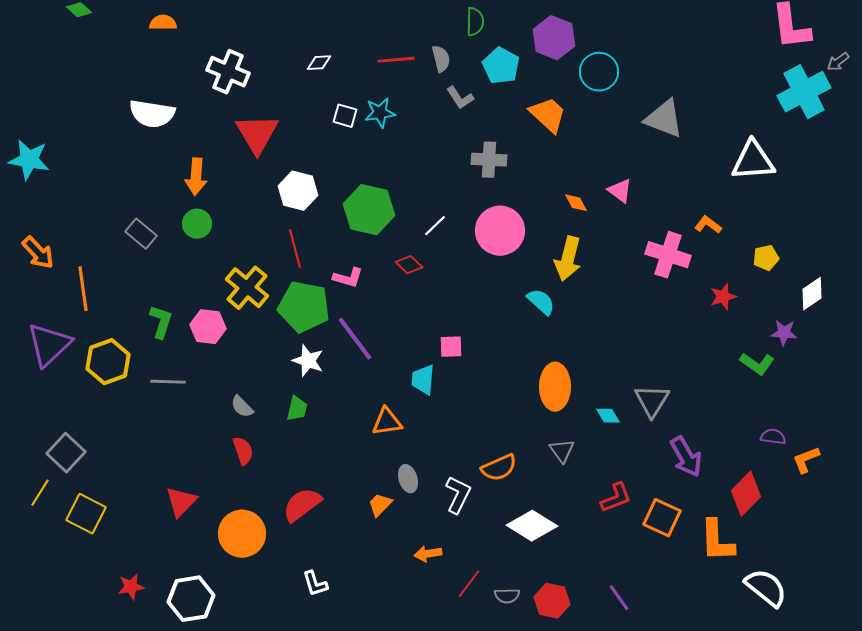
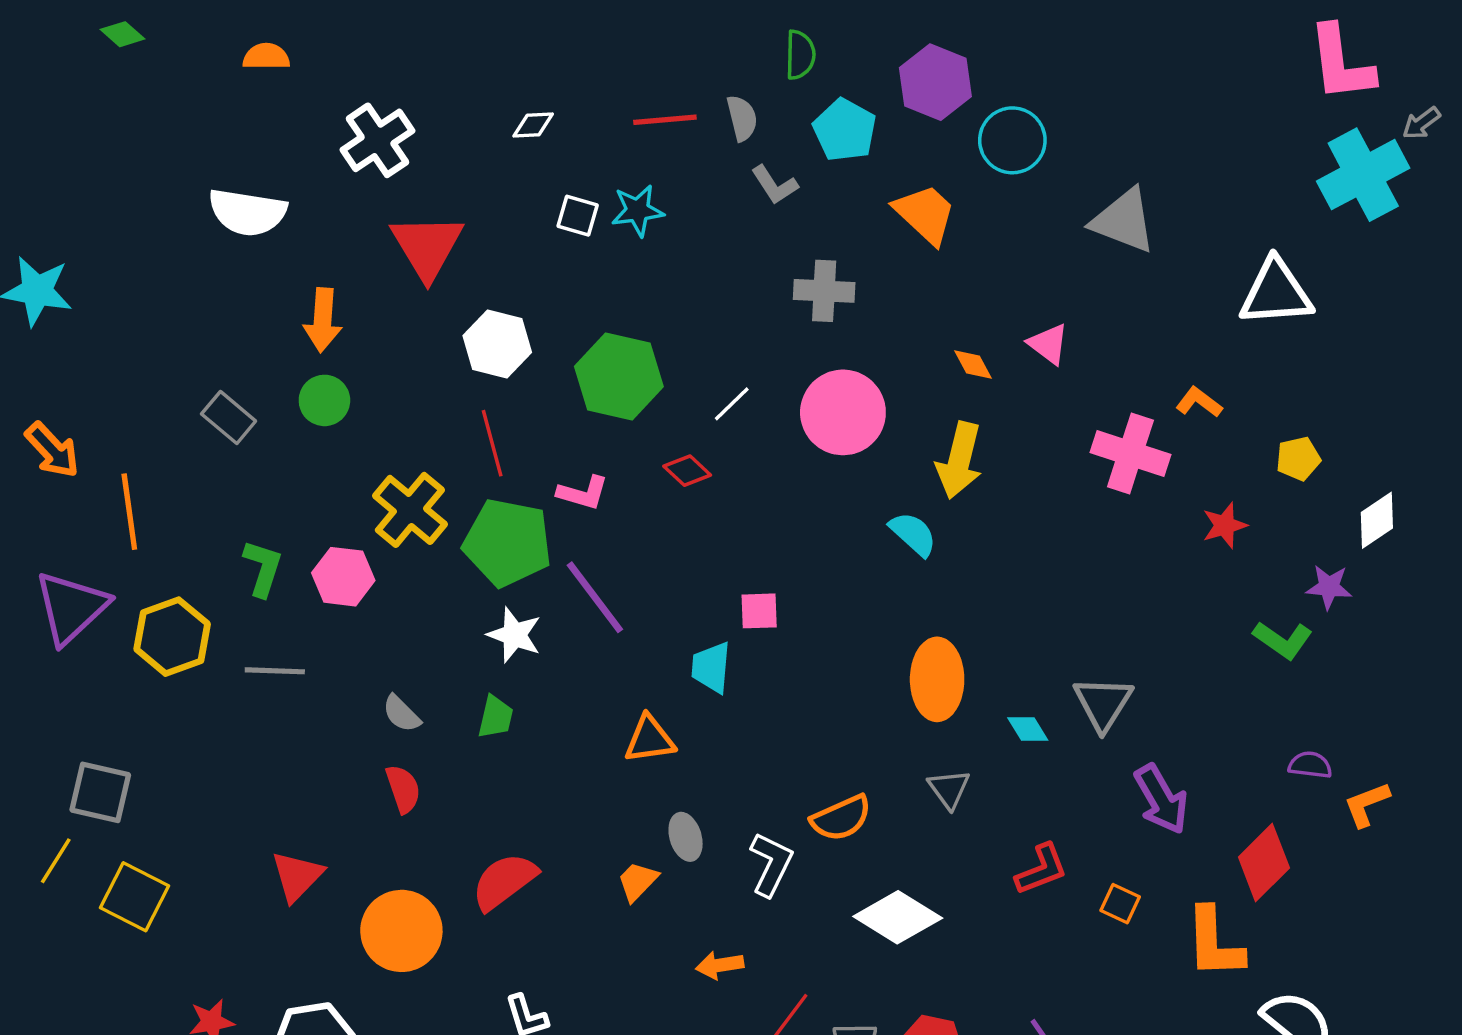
white cross: (228, 72) -> (377, 140), turned 33
gray square: (66, 453) -> (100, 792), turned -30
orange square: (662, 518) -> (1120, 904), size x0.6

